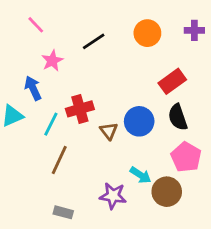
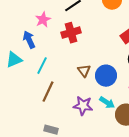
red cross: (80, 109) -> (71, 33), moved
blue circle: (139, 121) -> (106, 76), moved
purple star: (113, 196) -> (83, 106), moved

